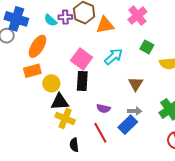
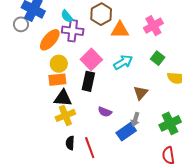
purple cross: (65, 17) -> (73, 31), moved, size x1.5
orange rectangle: (32, 71) -> (57, 80), moved
yellow circle: (51, 83) -> (59, 64), moved
gray arrow: (135, 111) -> (135, 119), turned 96
yellow cross: (65, 118) -> (65, 115), turned 36
red line: (100, 133) -> (90, 148), moved

